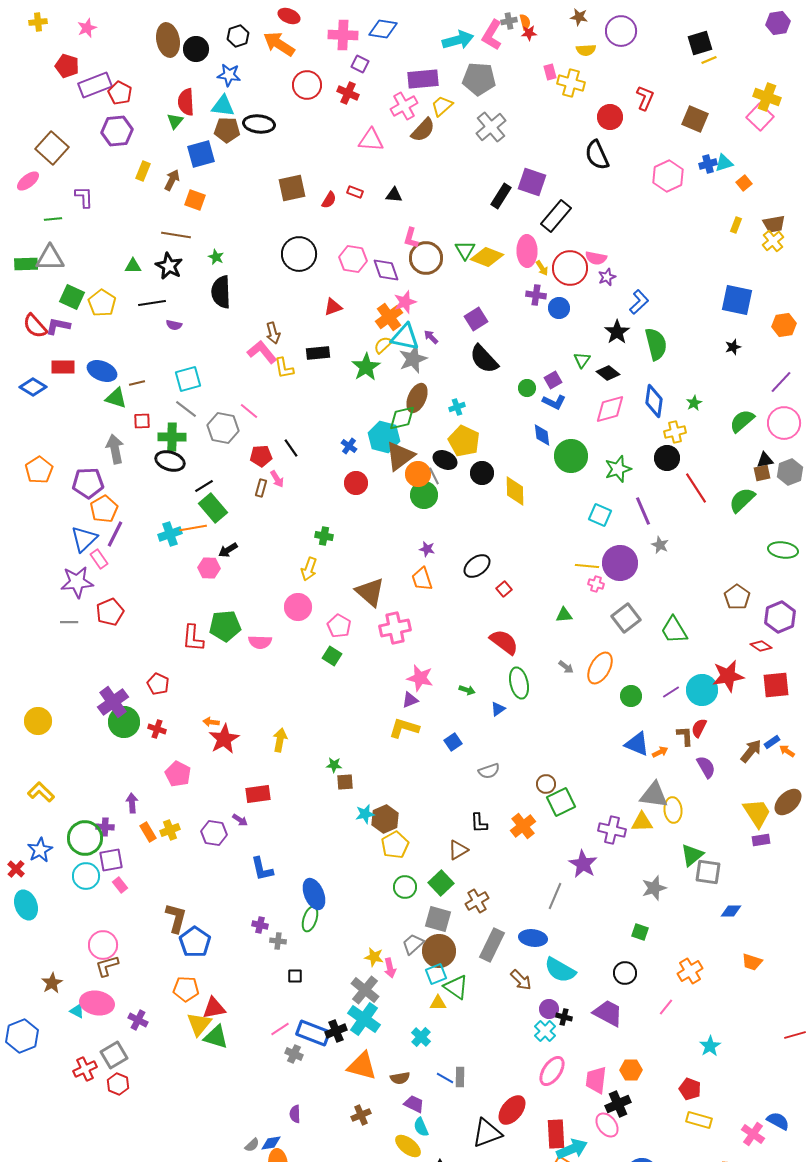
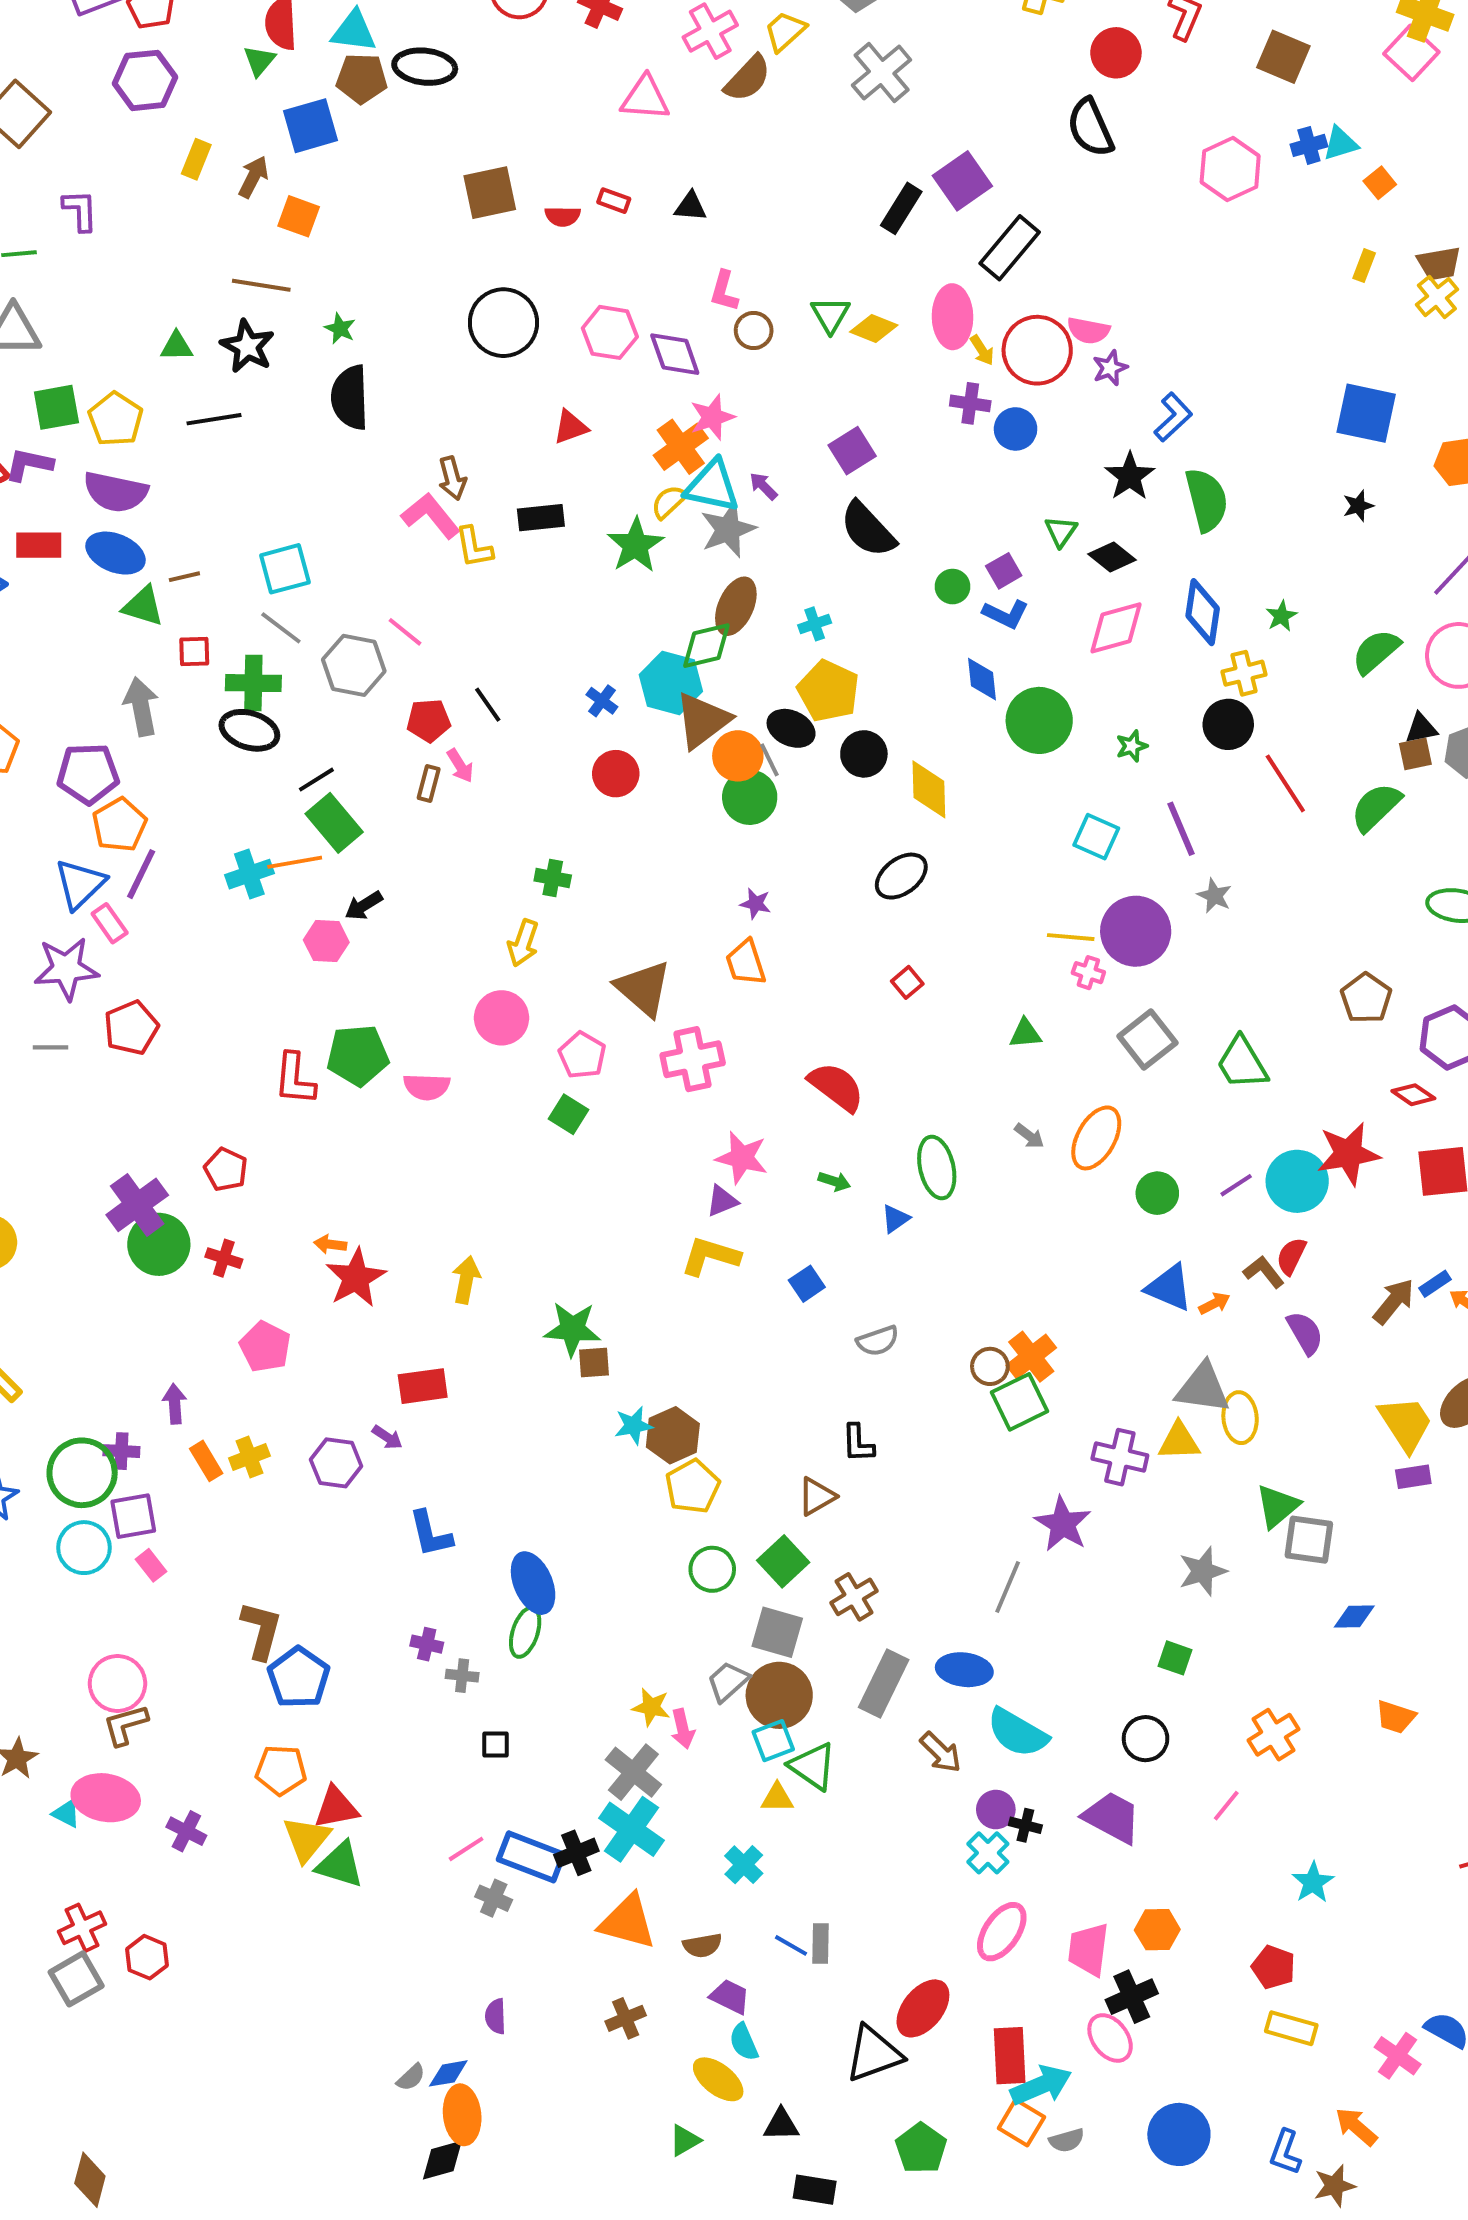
purple square: (532, 182) -> (962, 181), turned 36
red semicircle: (329, 200) -> (563, 216), turned 60
yellow diamond: (487, 257) -> (874, 329), size x0.7
brown circle: (426, 258) -> (754, 331), size x0.6
green square: (72, 297) -> (56, 407), turned -35
purple semicircle: (174, 325) -> (116, 492), moved, size x2.0
green star: (618, 469) -> (1132, 746), size x0.6
black ellipse: (477, 566) -> (901, 876), moved
red semicircle: (504, 642) -> (836, 1087), moved
brown L-shape: (685, 736) -> (1264, 1272), turned -35
green star: (334, 765) -> (572, 1329), size x1.8
orange cross: (523, 826) -> (1031, 1357), moved
gray square: (114, 1055) -> (76, 1979), moved

